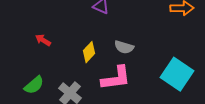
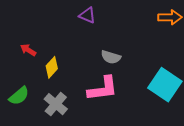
yellow diamond: (89, 52) -> (52, 67), moved

